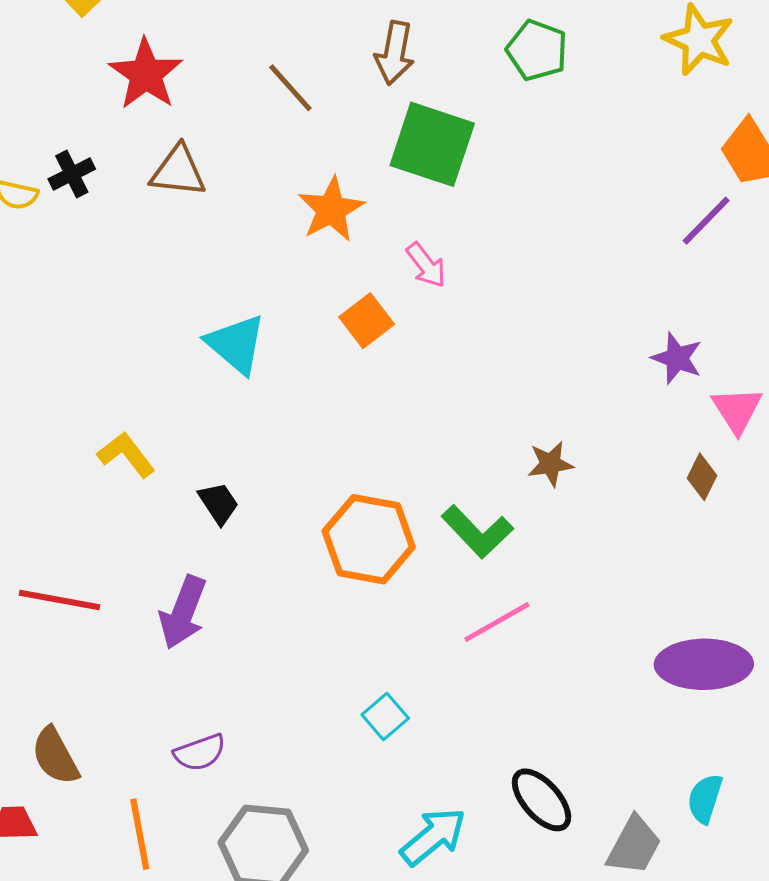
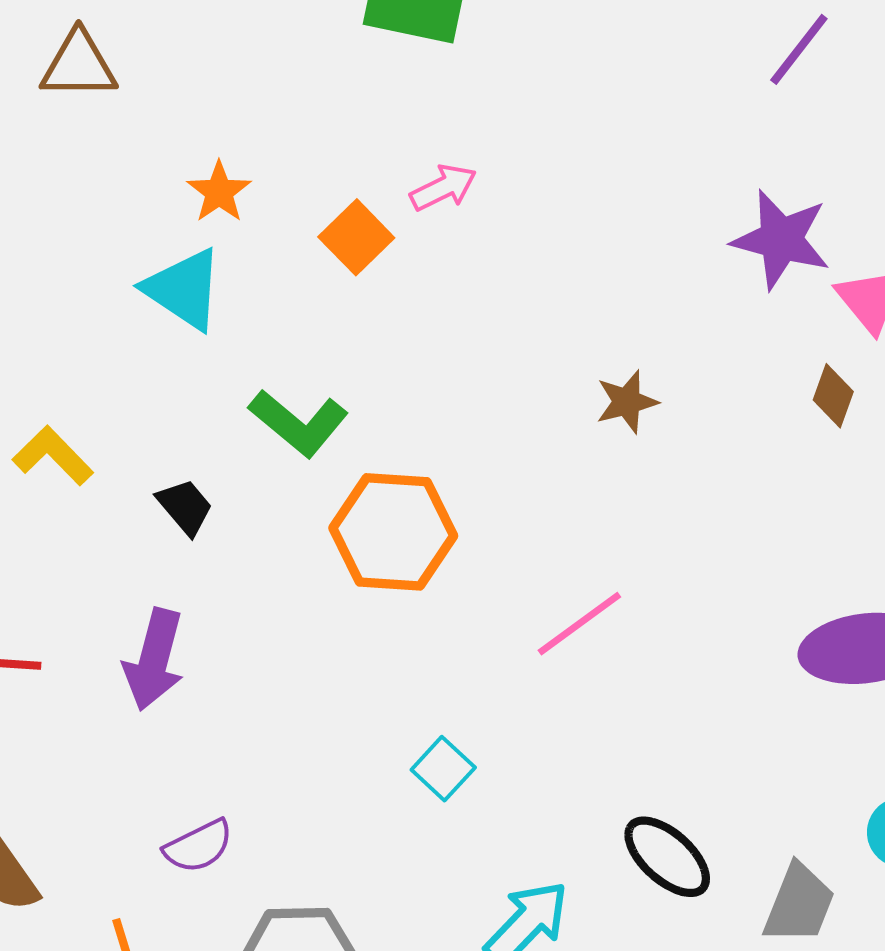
orange star: (331, 209) -> (219, 192), moved, size x0.7
pink arrow: (426, 265) -> (443, 188), moved, turned -72
purple star: (677, 358) -> (781, 239), size x1.4
green L-shape: (477, 532) -> (299, 423), moved

